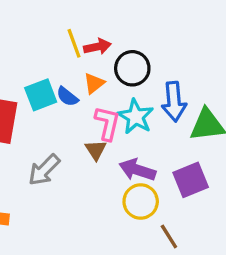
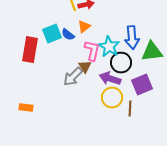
black circle: (132, 68) -> (121, 63), moved
gray arrow: (44, 170) -> (73, 77), moved
brown line: (169, 236) -> (130, 109), moved, turned 35

